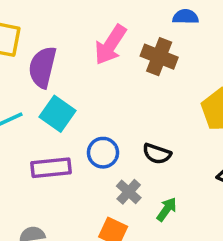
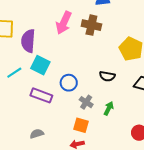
black semicircle: (157, 154) -> (107, 76), moved
purple rectangle: (51, 168) -> (41, 95), turned 35

